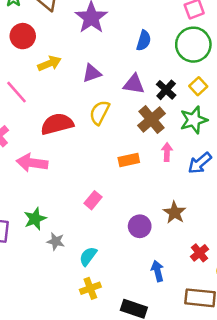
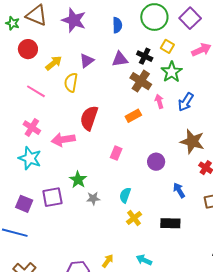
yellow semicircle: (100, 113) -> (71, 83), moved
red semicircle: (57, 124) -> (89, 118), moved, turned -40
brown star: (175, 212) -> (192, 141), moved, size x1.4
gray star: (56, 241) -> (93, 198), moved

